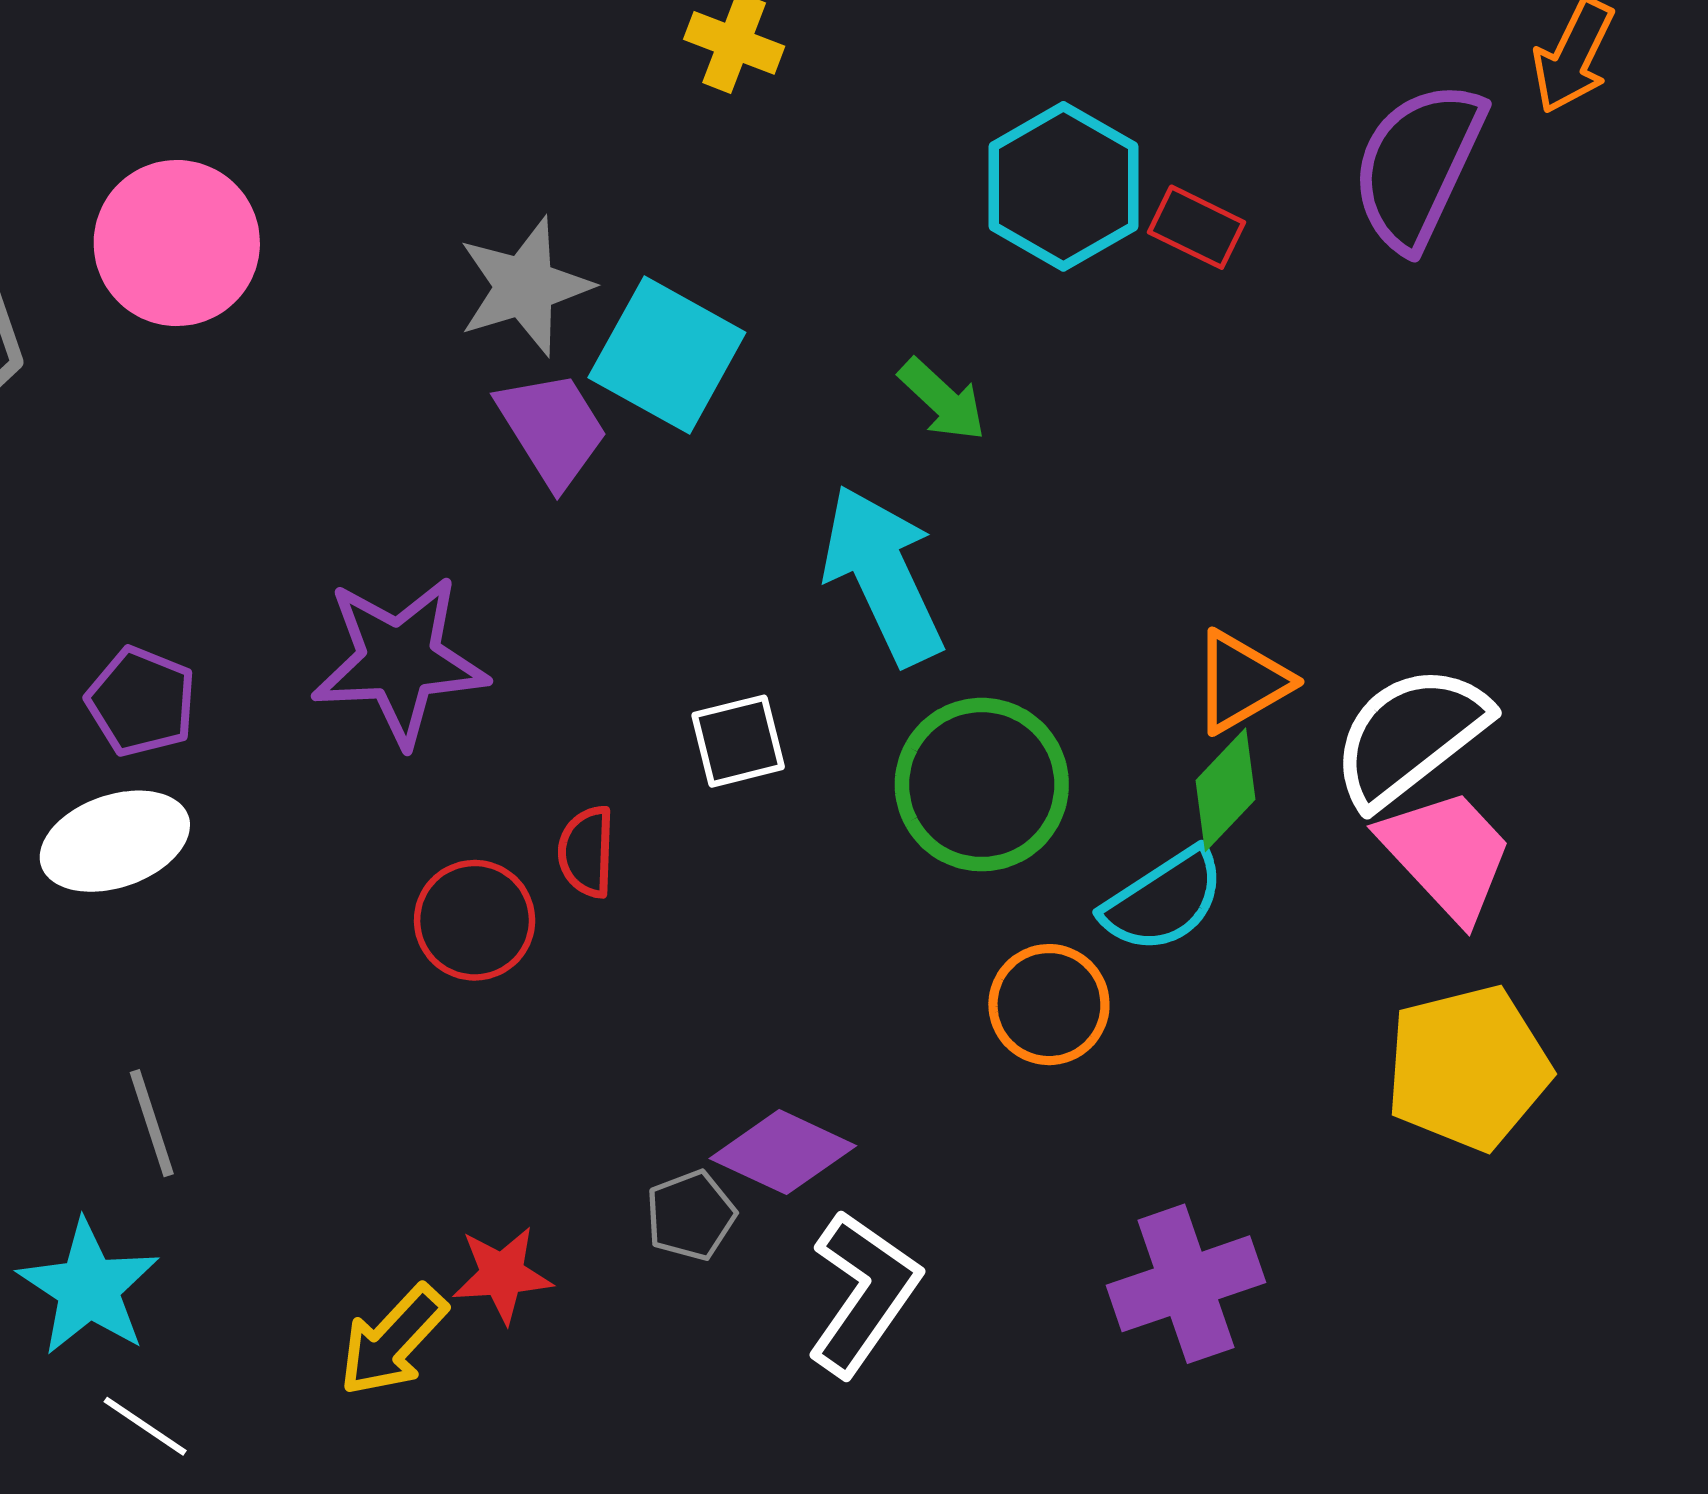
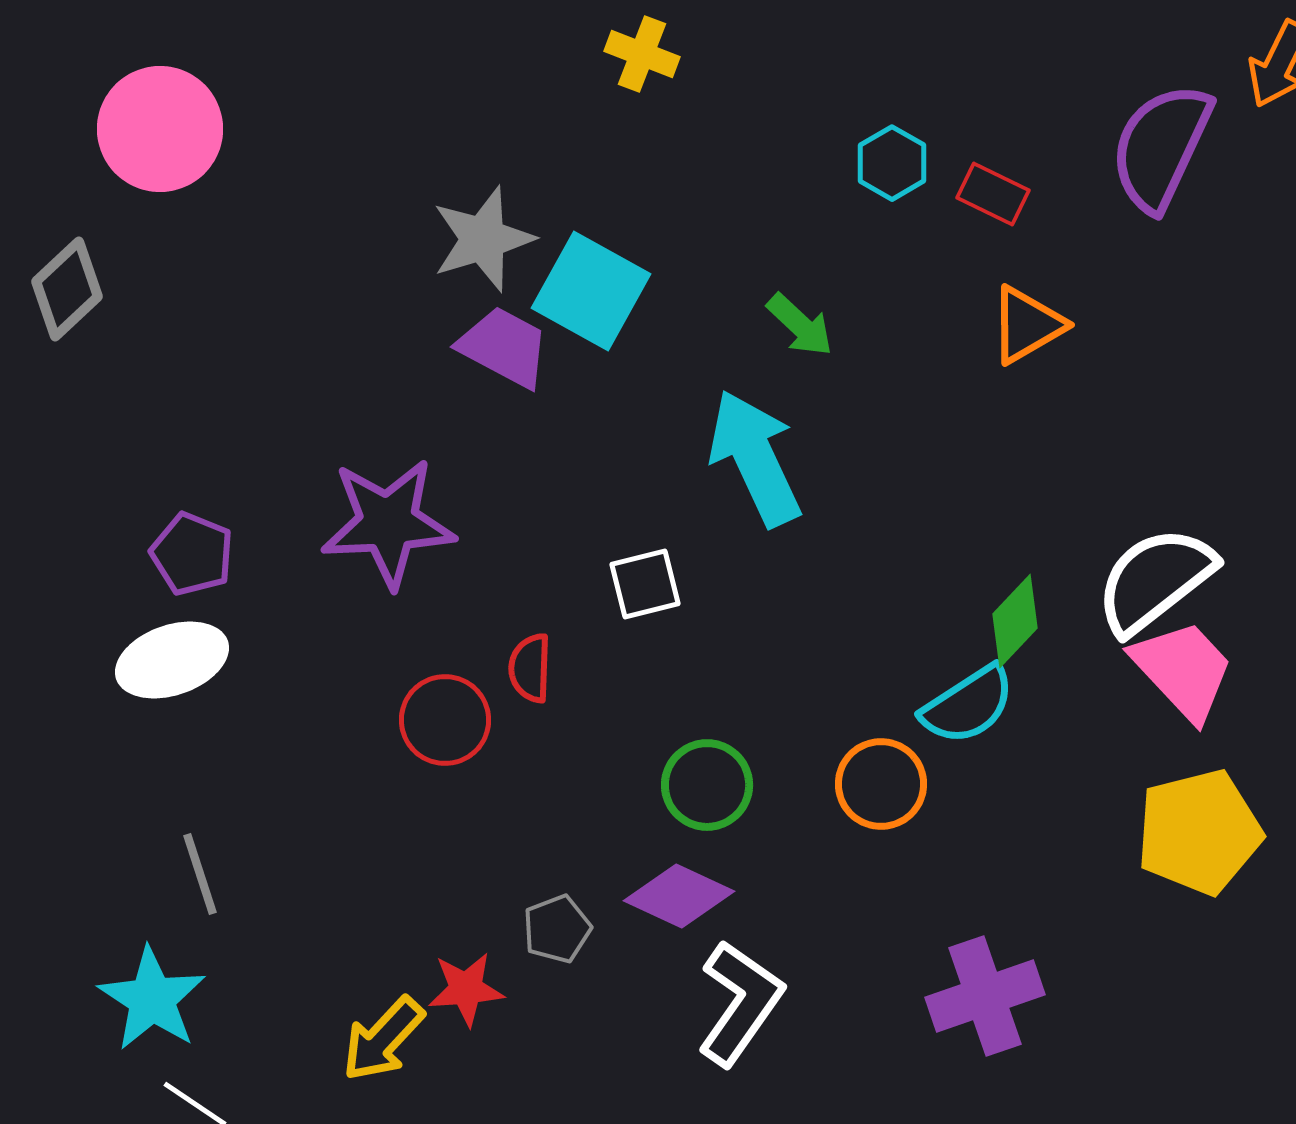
cyan hexagon: (1063, 186) -> (892, 163), size x0.6
pink circle: (177, 243) -> (160, 129), moved
purple trapezoid: (552, 429) -> (504, 347), turned -30
orange triangle: (1241, 682) -> (1027, 325), moved
green circle: (982, 785) -> (707, 785), moved, size x0.7
gray pentagon: (691, 1215) -> (557, 929), moved

